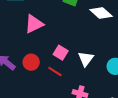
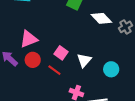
pink triangle: (34, 24) -> (29, 39), moved

